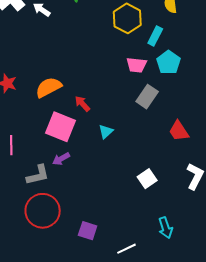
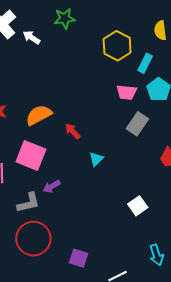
pink square: (60, 127) -> (31, 156), moved

